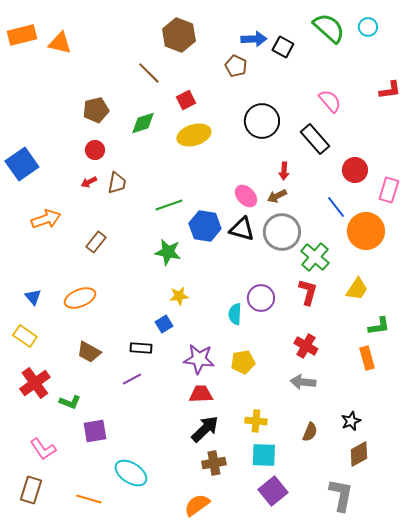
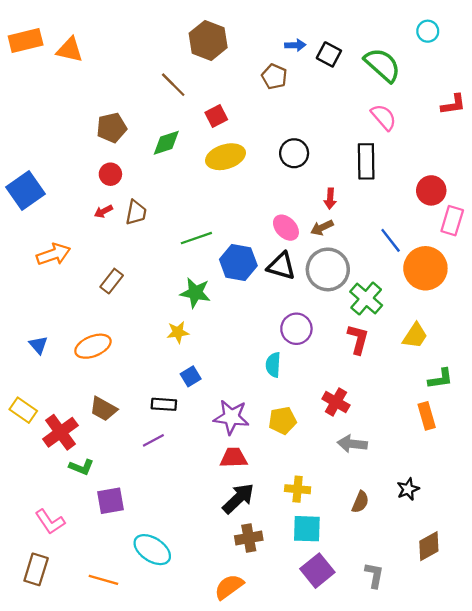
green semicircle: (329, 28) -> (382, 65), moved
blue arrow: (254, 39) -> (295, 45), size x0.7
black circle: (262, 121) -> (294, 153), moved, size x0.7
black rectangle: (315, 139) -> (366, 161), turned 40
red circle: (355, 170) -> (431, 190), moved
yellow star: (179, 296) -> (178, 332), moved
purple circle: (261, 298) -> (296, 329), moved
yellow rectangle: (25, 336) -> (23, 410), moved
red cross: (306, 346) -> (336, 402), moved
red cross: (35, 383) -> (60, 432), moved
brown diamond: (359, 454) -> (429, 546), moved
gray L-shape: (341, 495) -> (374, 575), moved, size x0.7

